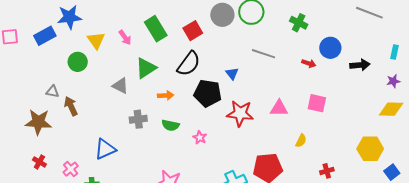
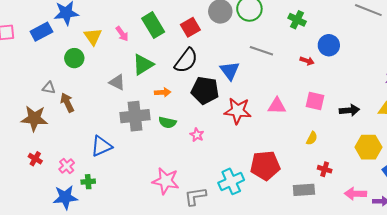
black arrow: (360, 65) -> (349, 110), moved
blue triangle: (232, 74) -> (230, 71), size x1.5
gray cross: (138, 119) -> (135, 116), size x1.6
yellow semicircle: (301, 141) -> (312, 138), moved
red cross: (327, 171) -> (325, 169), turned 32

